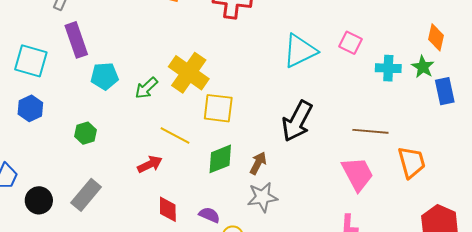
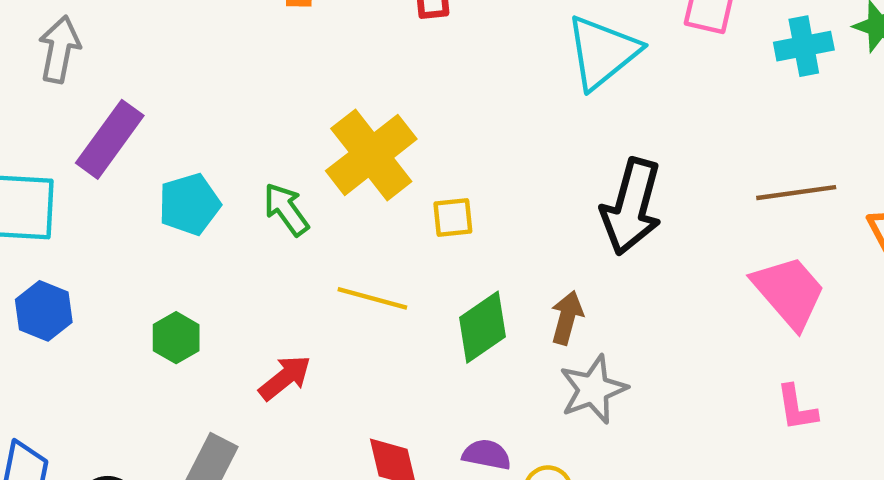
purple rectangle: (76, 40) -> (110, 139), turned 68
yellow cross: (189, 73) -> (371, 155), turned 30
green arrow: (146, 88) -> (286, 209), turned 110
yellow square: (218, 108) -> (453, 217), size x0.6
red arrow: (150, 164) -> (285, 378), moved

